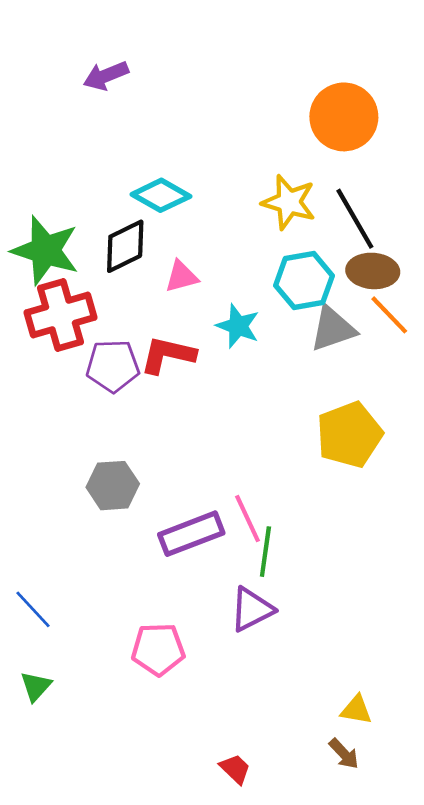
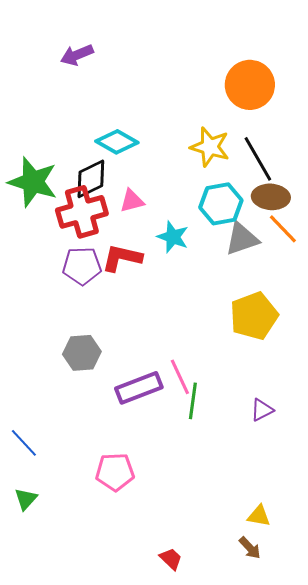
red cross: (61, 315) -> (82, 212), moved
purple triangle: (252, 609) -> (262, 410), moved, size x0.7

